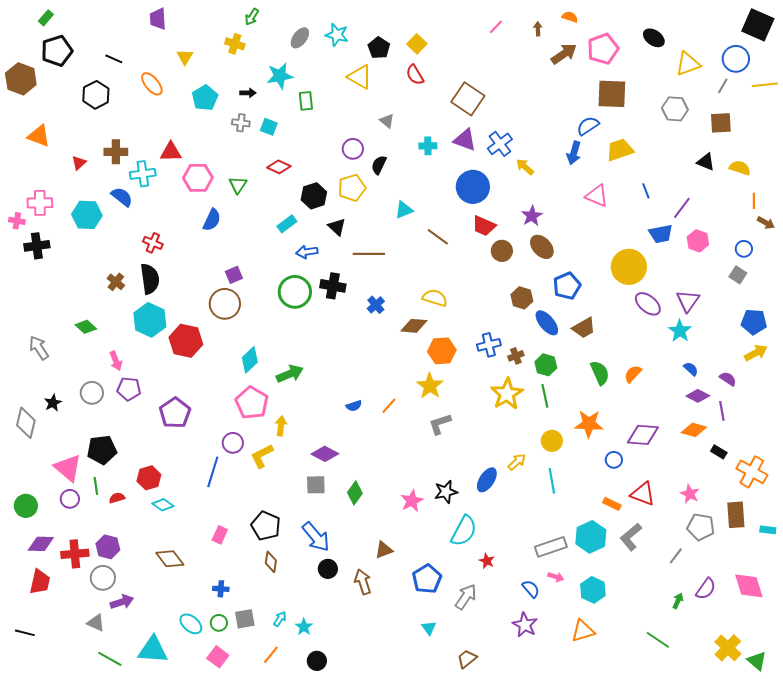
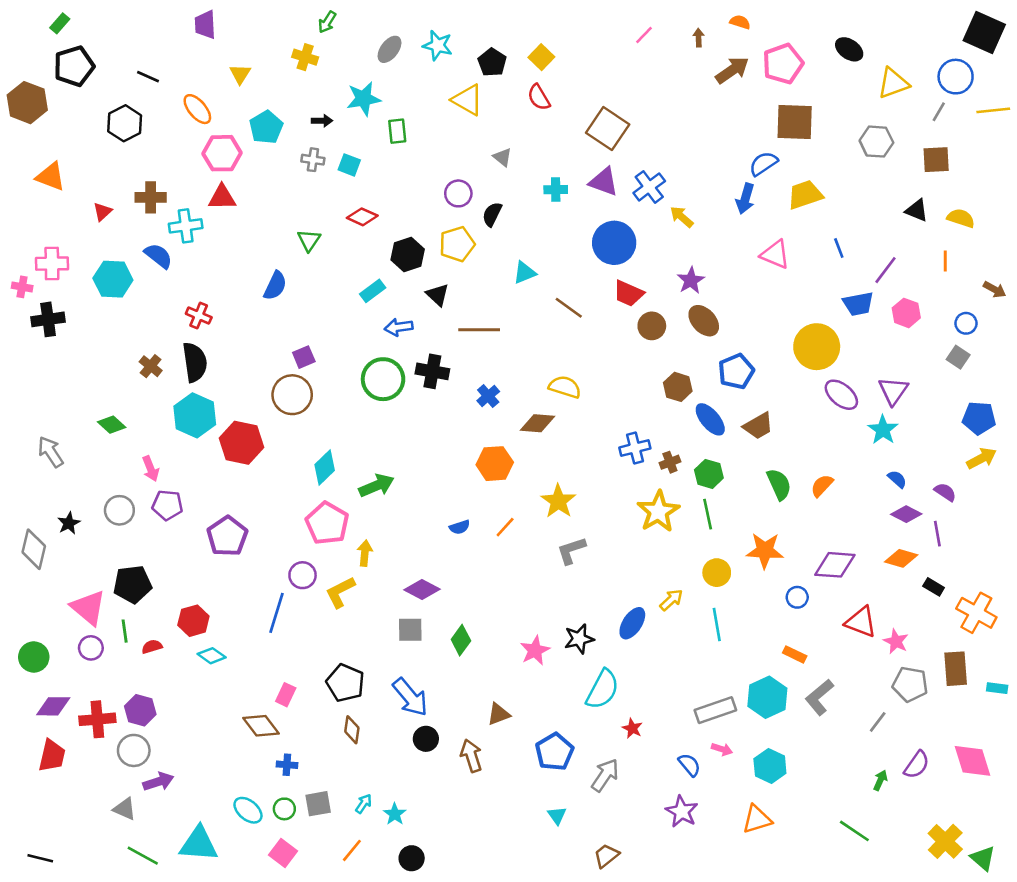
pink hexagon: (198, 178) -> (222, 153), moved
orange line: (754, 201) -> (945, 261), moved
orange hexagon: (442, 351) -> (495, 464), moved
red triangle: (643, 494) -> (861, 622), moved
brown diamond: (170, 559) -> (261, 726), moved
black line: (25, 633) -> (40, 858), moved

